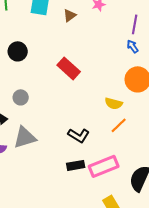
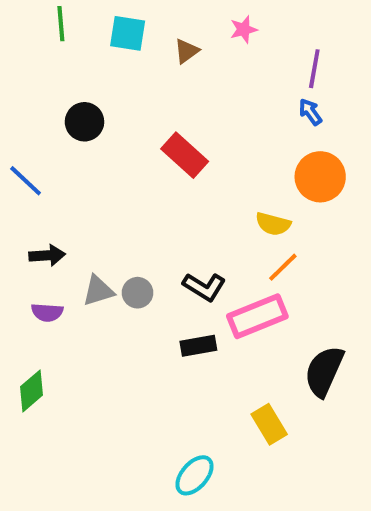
gray circle: (21, 97) -> (138, 293), moved
gray triangle: (25, 137) -> (98, 291), size x0.7
pink rectangle: (104, 166) -> (257, 316), moved

